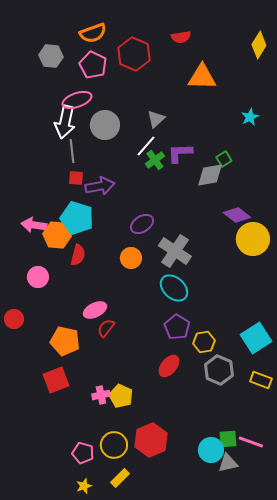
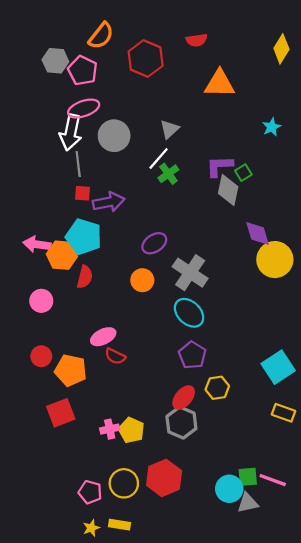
orange semicircle: (93, 33) -> (101, 36), turned -32
pink pentagon: (93, 65) -> (83, 71), moved
purple L-shape: (180, 153) -> (219, 166), moved
gray diamond: (210, 175) -> (228, 190), turned -68
purple diamond: (237, 215) -> (257, 233), turned 36
red circle: (14, 319) -> (41, 356), moved
red semicircle: (106, 328) -> (115, 356), turned -102
yellow hexagon: (204, 342) -> (217, 388), moved
gray hexagon: (219, 370) -> (181, 423), moved
yellow rectangle: (120, 478) -> (120, 525), moved, turned 54

